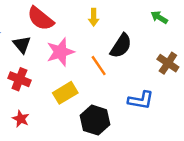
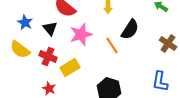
yellow rectangle: (65, 93) -> (70, 67), moved
blue L-shape: (141, 100) -> (160, 81), moved, turned 90

